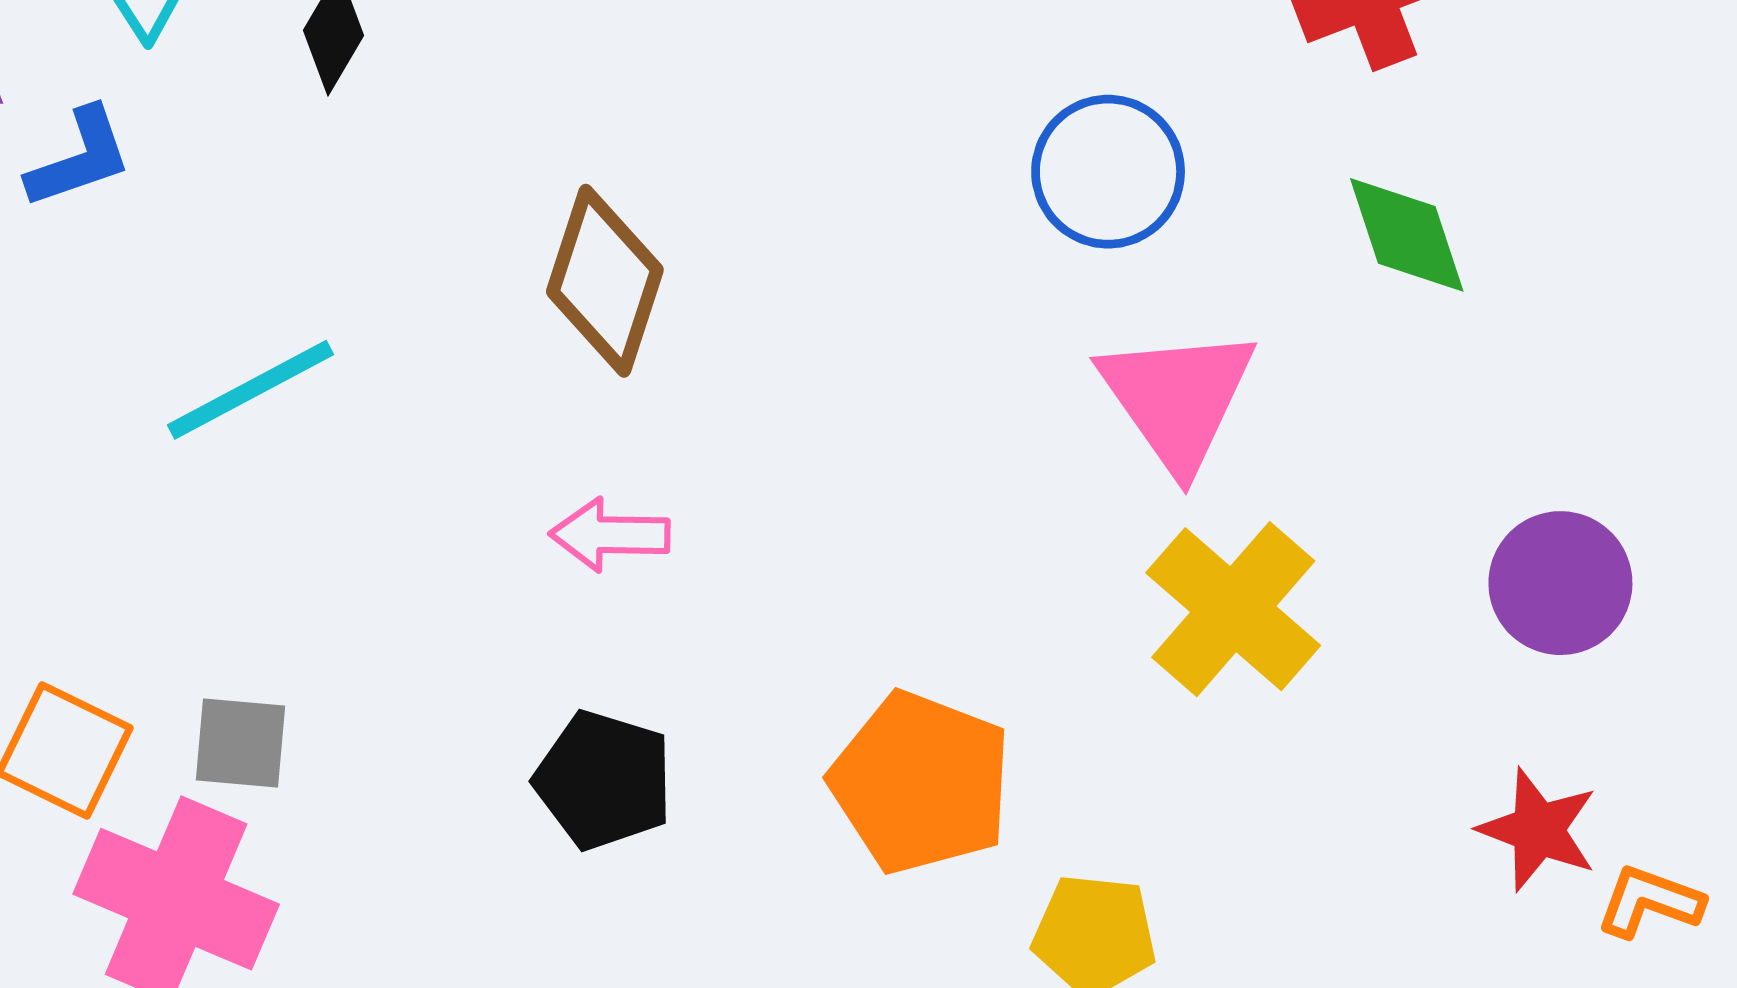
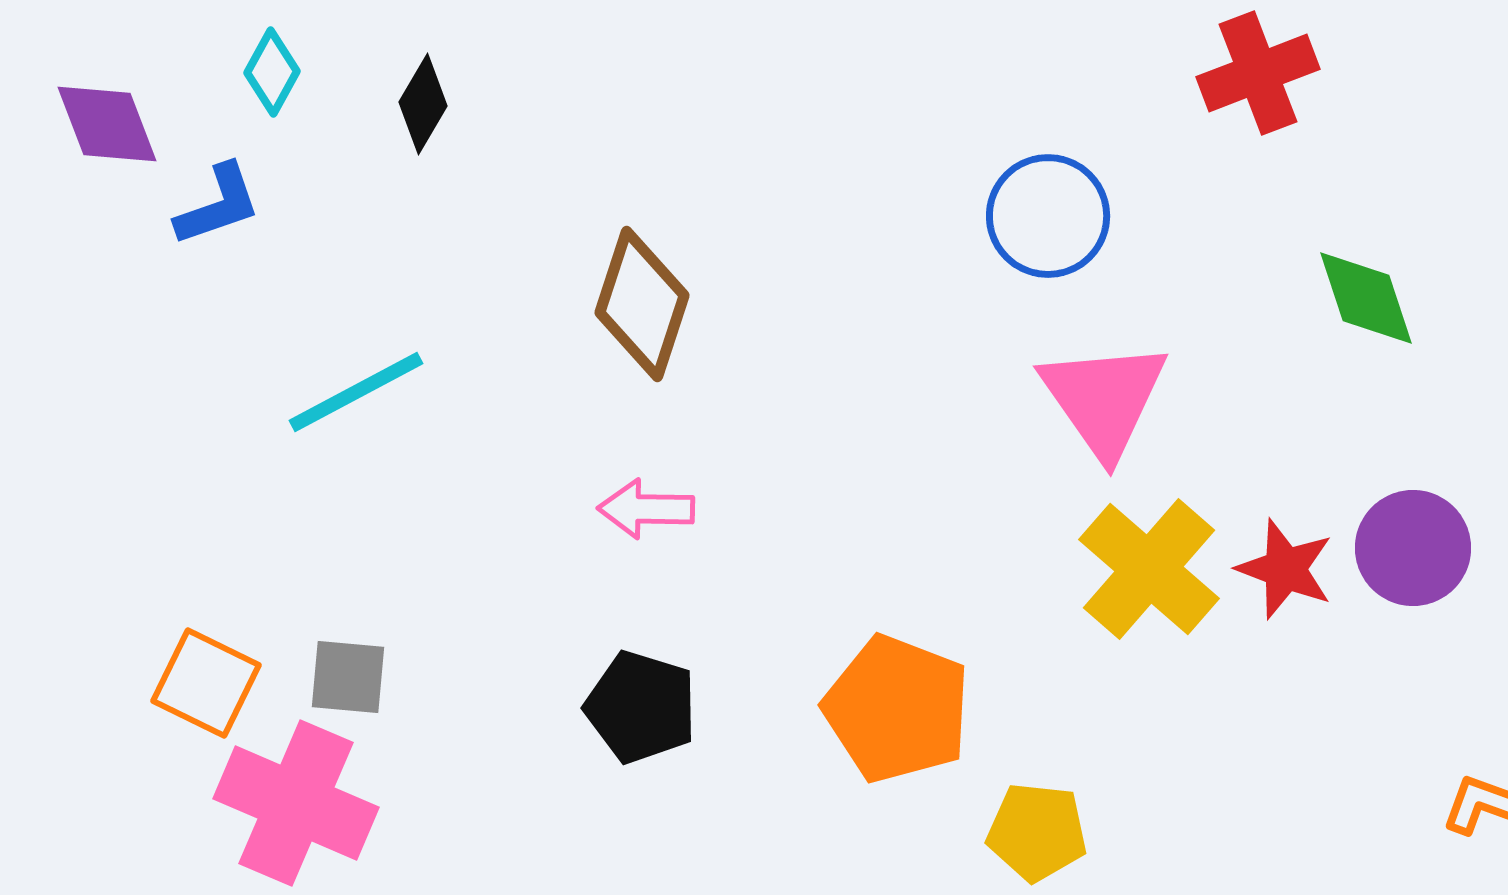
green diamond: (1407, 235) -> (1366, 298), moved
red star: (1538, 830) -> (1285, 569), moved

